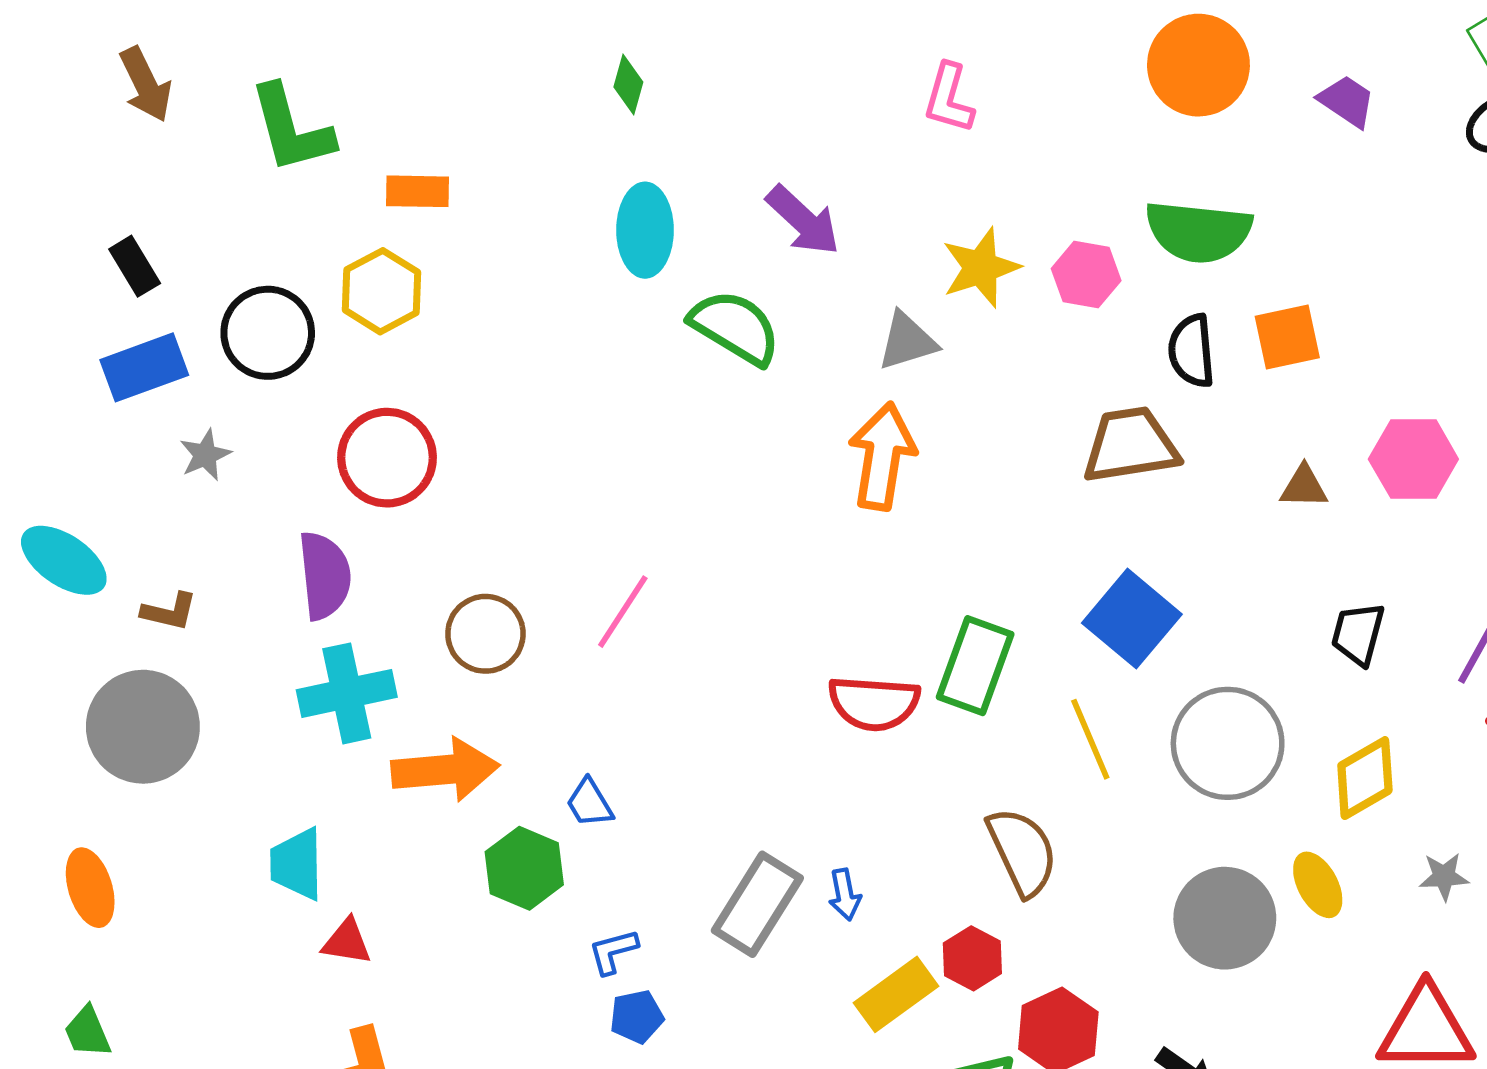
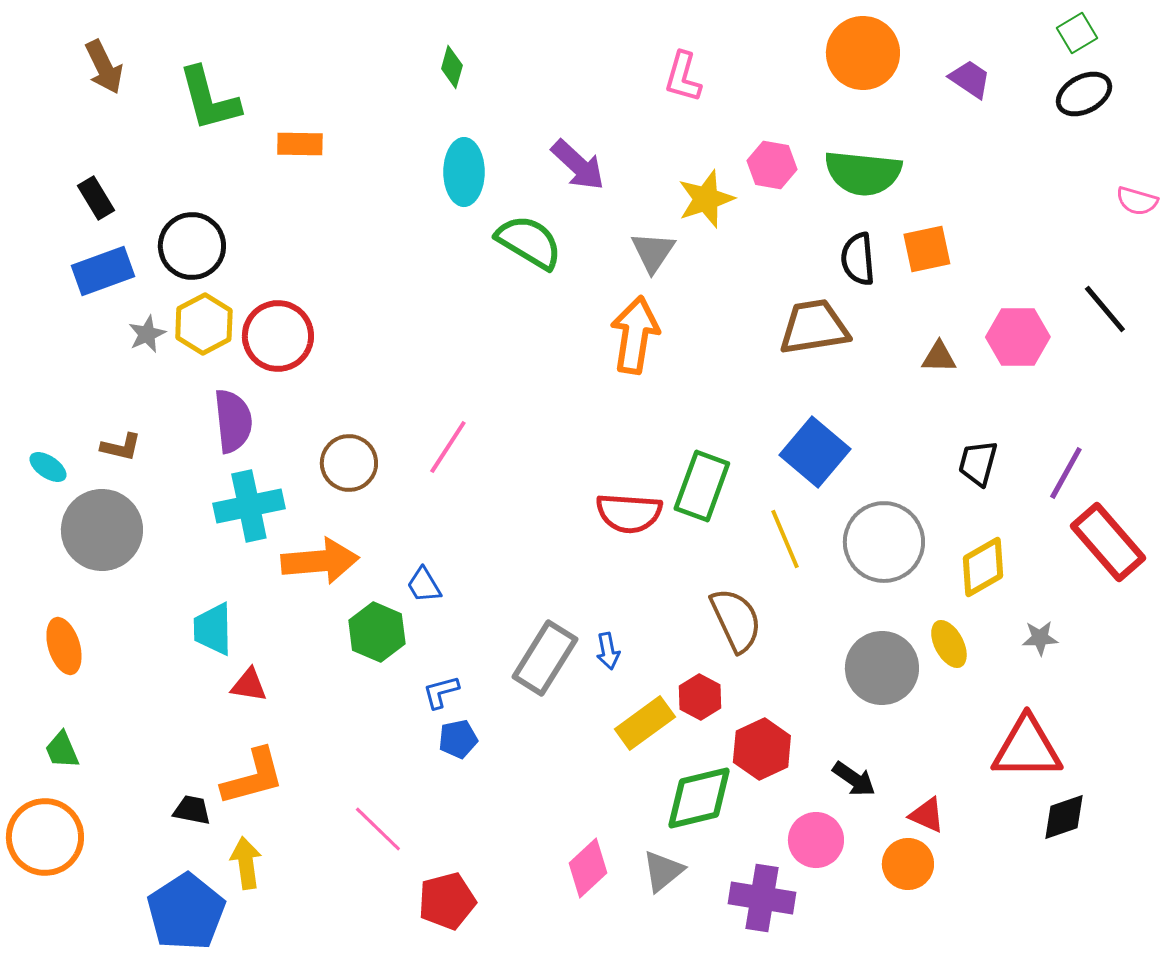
pink hexagon: (1086, 275) -> (772, 165), moved
yellow hexagon: (381, 291) -> (204, 324), moved
gray triangle: (907, 341) -> (653, 252), turned -39
cyan ellipse: (64, 560) -> (48, 467), moved, size x0.6

